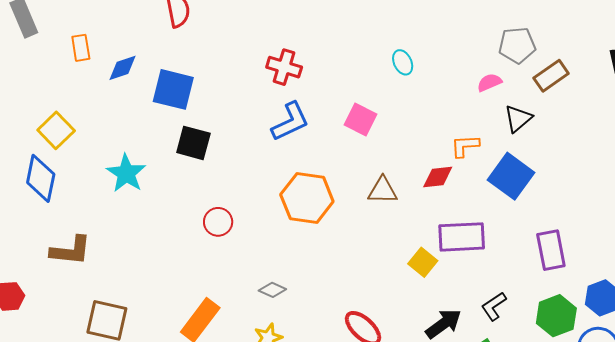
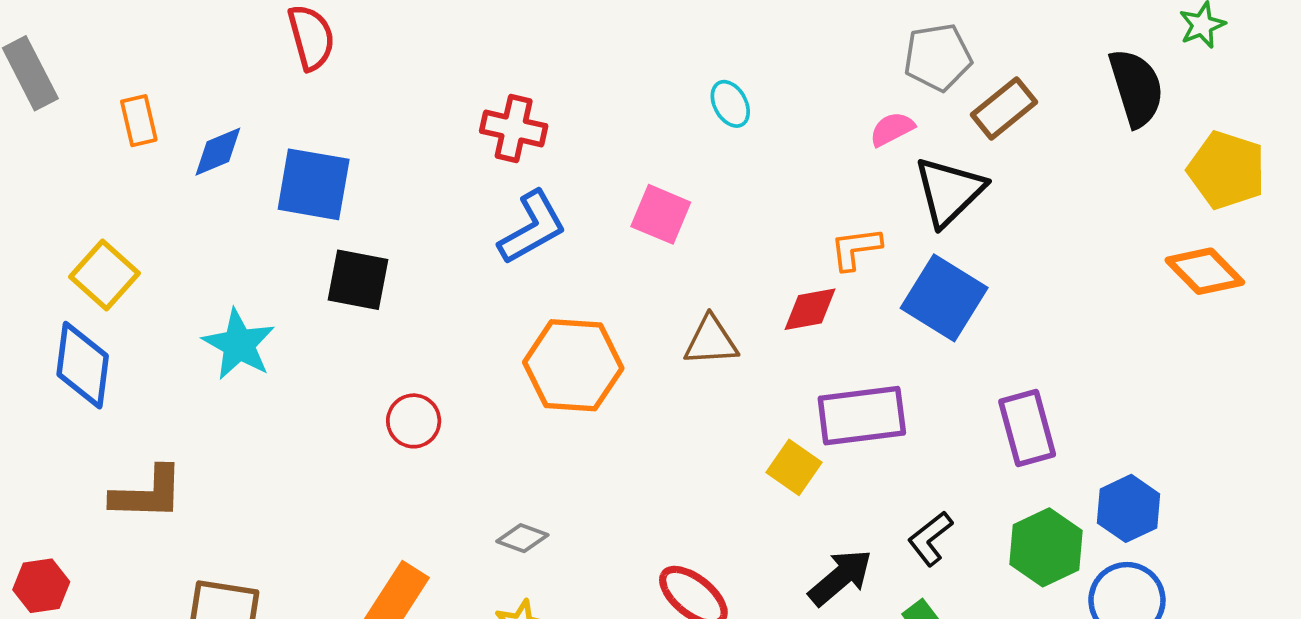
black triangle: (518, 119) -> (949, 191), size x1.4

